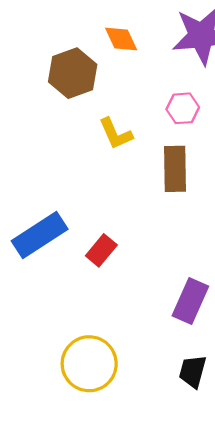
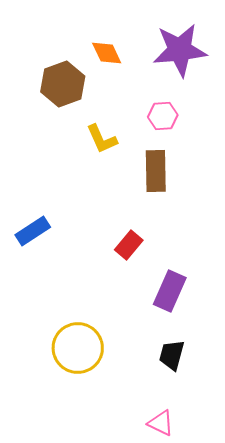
blue rectangle: (40, 235) -> (33, 231), size x0.7
red rectangle: (101, 250) -> (129, 245), moved

